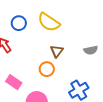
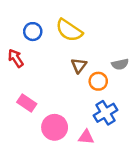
orange circle: (47, 69) -> (98, 81), moved

